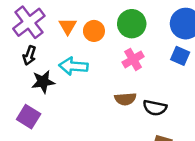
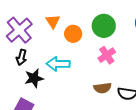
orange triangle: (68, 26) -> (53, 21), moved

